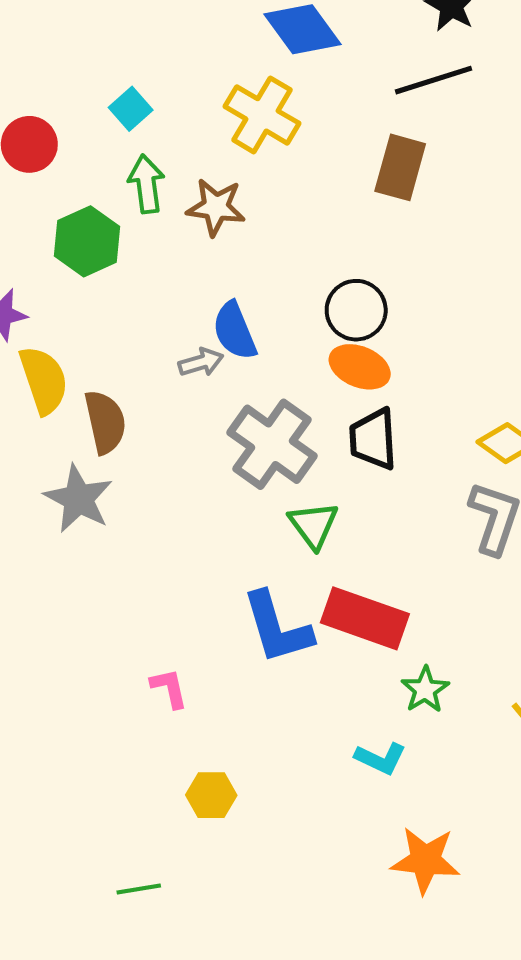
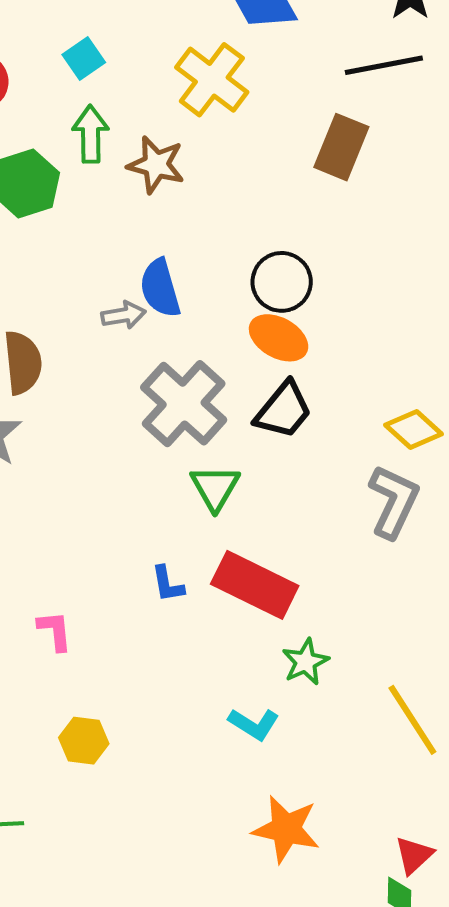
black trapezoid: (373, 439) -> (283, 410), turned -144
blue L-shape: (277, 628) -> (168, 584), size x0.5

